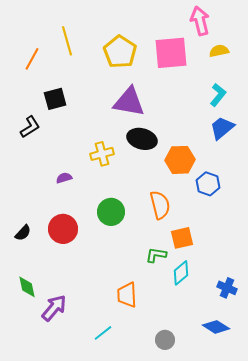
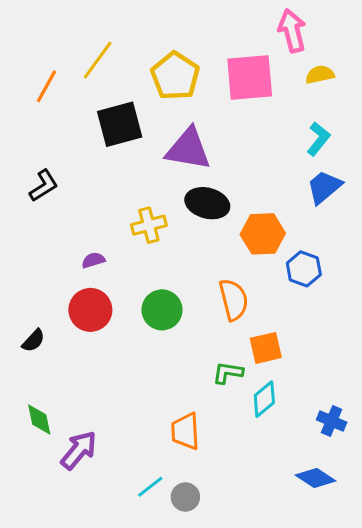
yellow line: (67, 41) -> (98, 60), turned 52
black square: (55, 99) -> (120, 124), moved, size x1.4
red circle: (63, 229) -> (90, 310), moved
gray circle: (165, 340) -> (185, 497), moved

